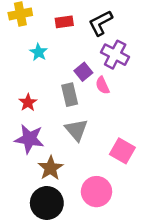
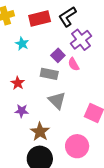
red rectangle: (64, 22) -> (40, 18), size x1.5
purple cross: (115, 55) -> (81, 40), turned 30
gray rectangle: (70, 95) -> (49, 74), turned -60
purple star: (29, 139) -> (22, 111), size x0.6

